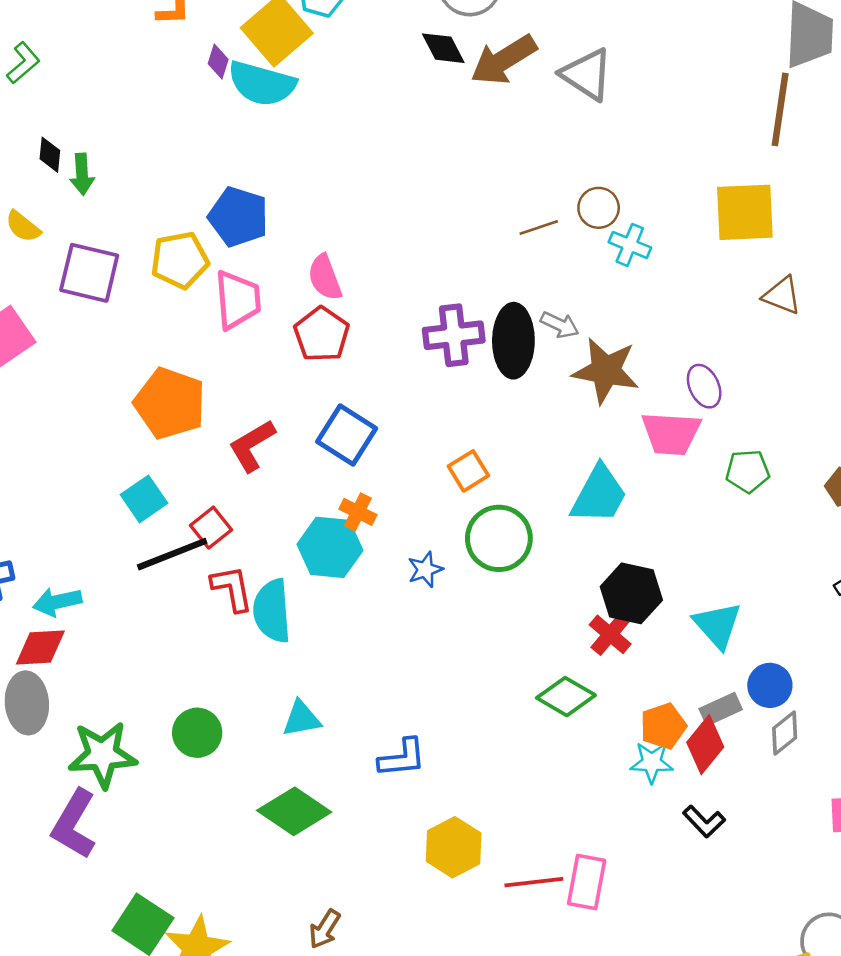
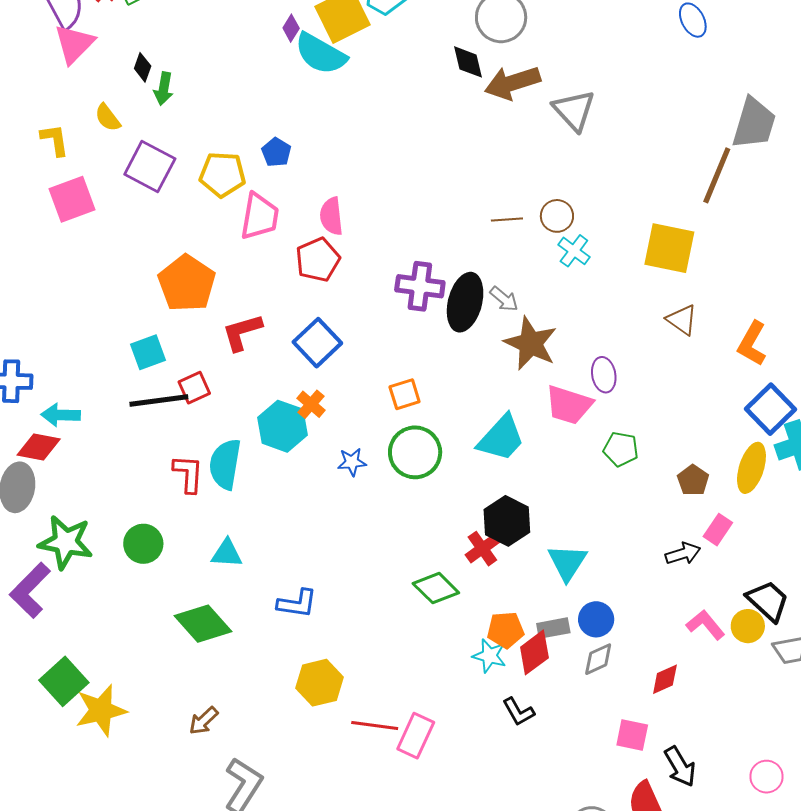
blue pentagon: (238, 217) -> (276, 152), size x0.6
red L-shape: (232, 588) -> (188, 474), moved

